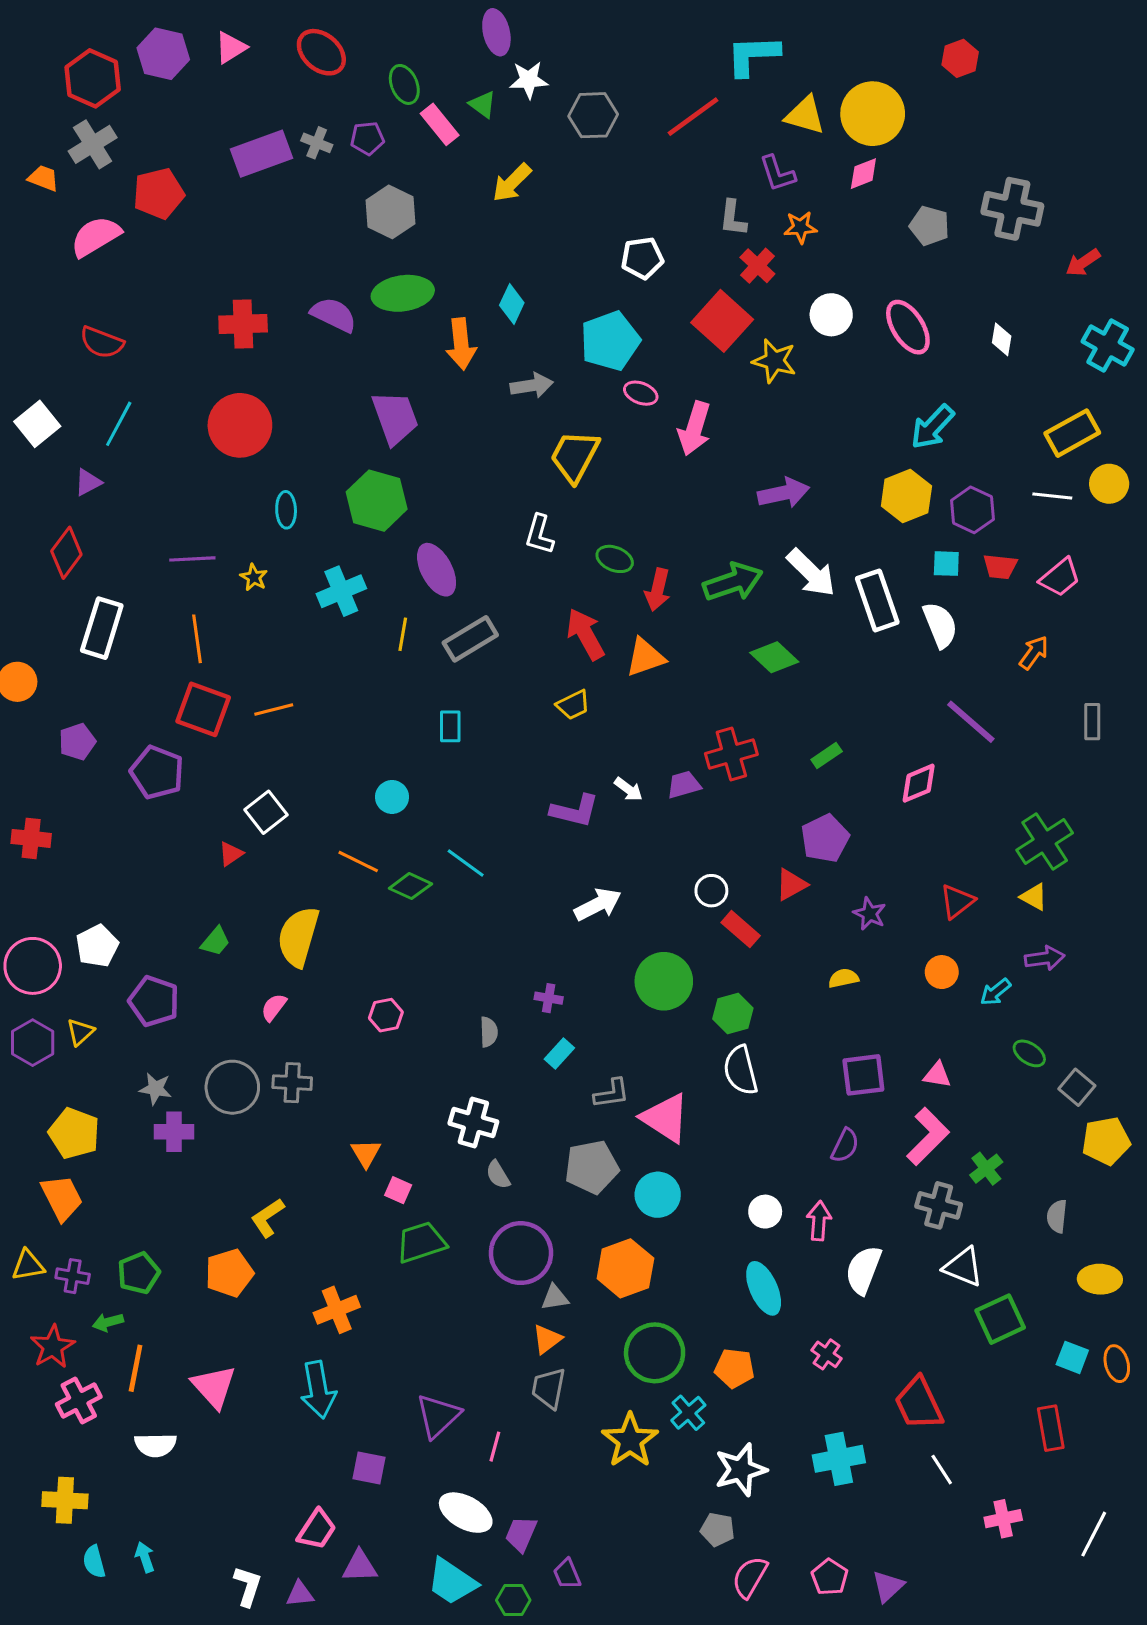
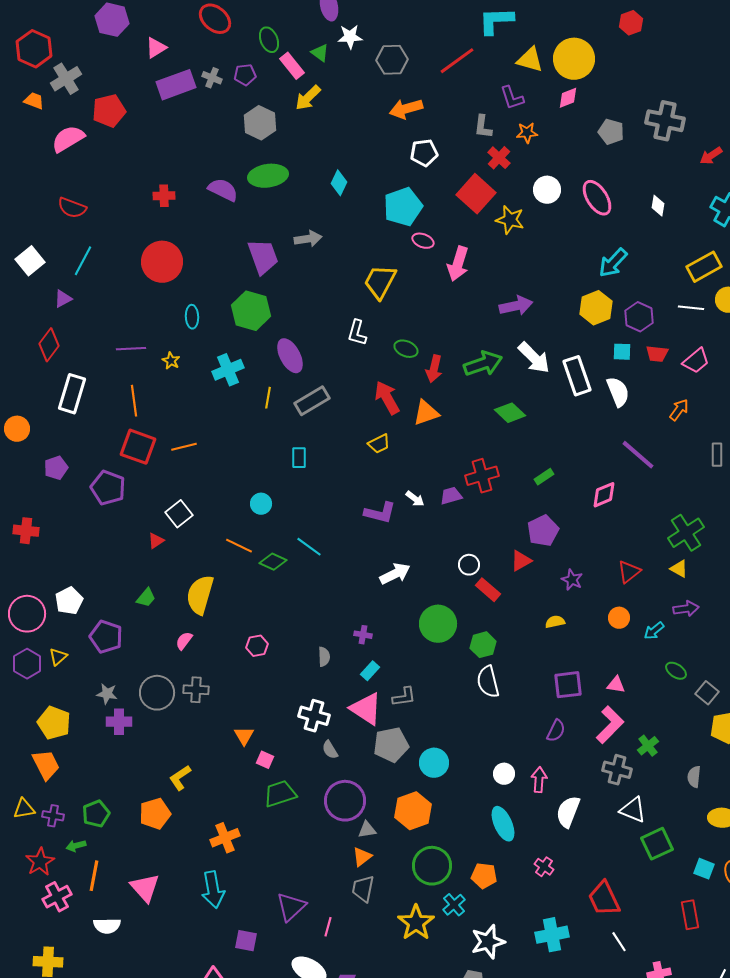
pink triangle: (231, 48) -> (156, 48), moved
red hexagon: (93, 78) -> (34, 49), moved
yellow arrow: (512, 183) -> (308, 98), moved
red cross: (243, 324) -> (164, 196), size x0.7
orange arrow: (461, 344) -> (406, 109), moved, turned 80
gray arrow: (532, 385) -> (308, 239), moved
pink triangle: (665, 1118) -> (366, 709), moved

